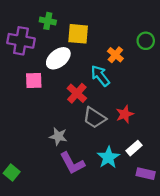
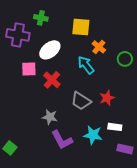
yellow square: (78, 34) -> (81, 27), moved
green circle: (146, 41) -> (125, 59), moved
red cross: (77, 93) -> (52, 80), moved
white rectangle: (134, 148) -> (115, 127), turned 48
cyan star: (108, 157) -> (93, 135), turned -30

